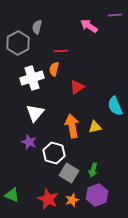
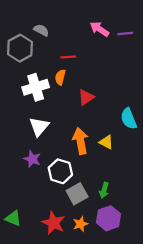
purple line: (115, 15) -> (125, 34), moved
gray semicircle: (37, 27) -> (41, 30), turned 104
yellow triangle: (95, 127) -> (106, 142), turned 40
gray square: (69, 173) -> (77, 194), turned 30

